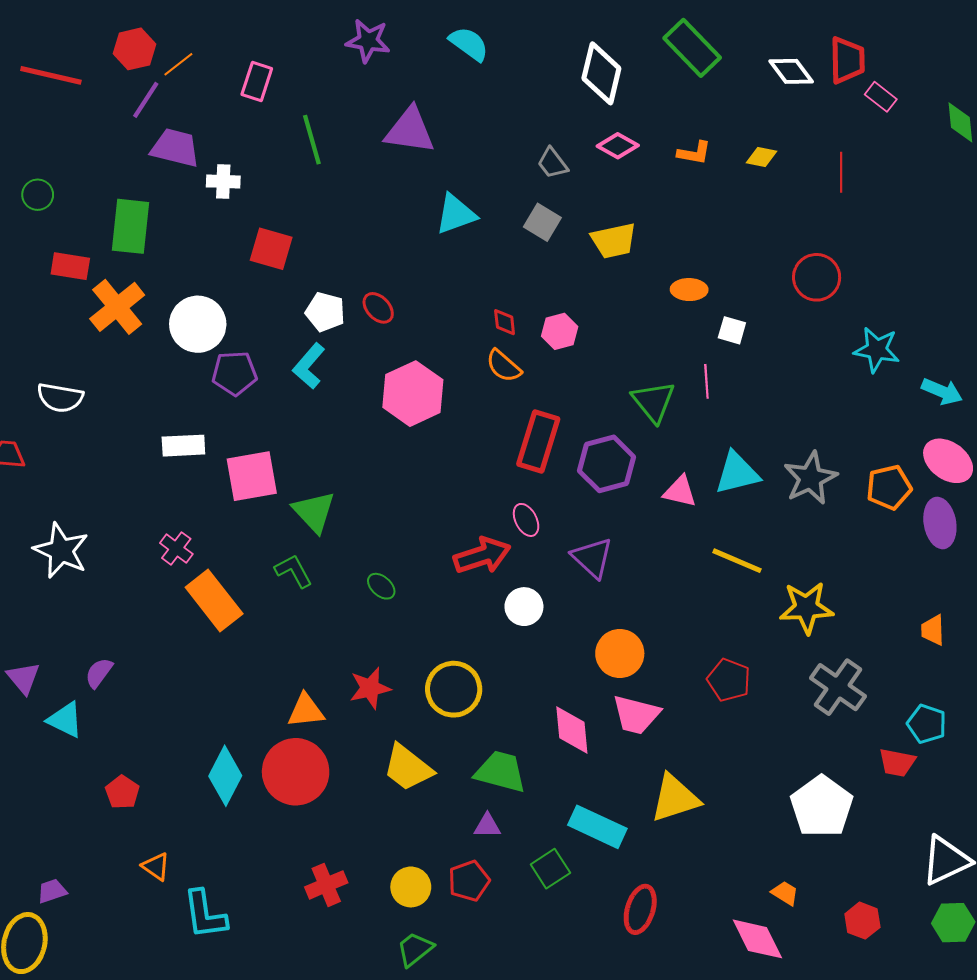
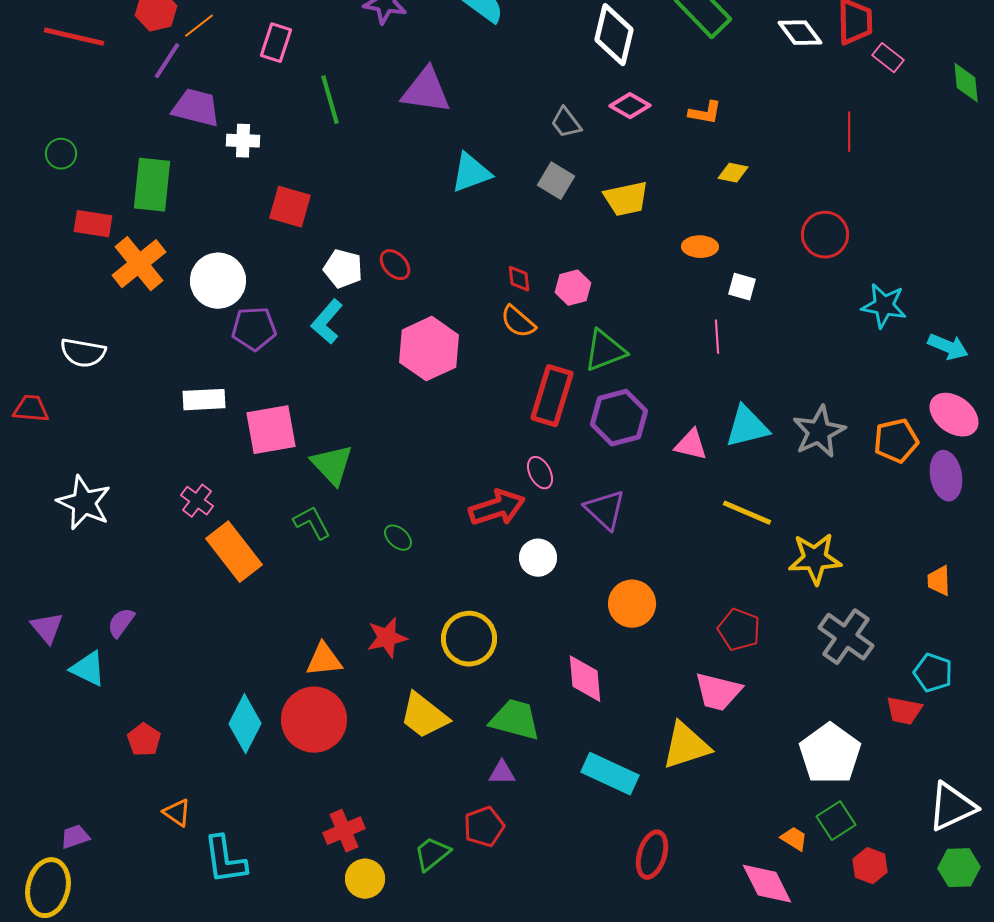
yellow diamond: (762, 157) -> (733, 173), moved
green triangle: (653, 402) -> (605, 351), moved, turned 48
pink trapezoid: (636, 715) -> (718, 692), moved
green square: (550, 869) -> (836, 821), moved
yellow circle: (411, 887) -> (365, 879), moved
green trapezoid: (415, 949) -> (432, 854), moved

